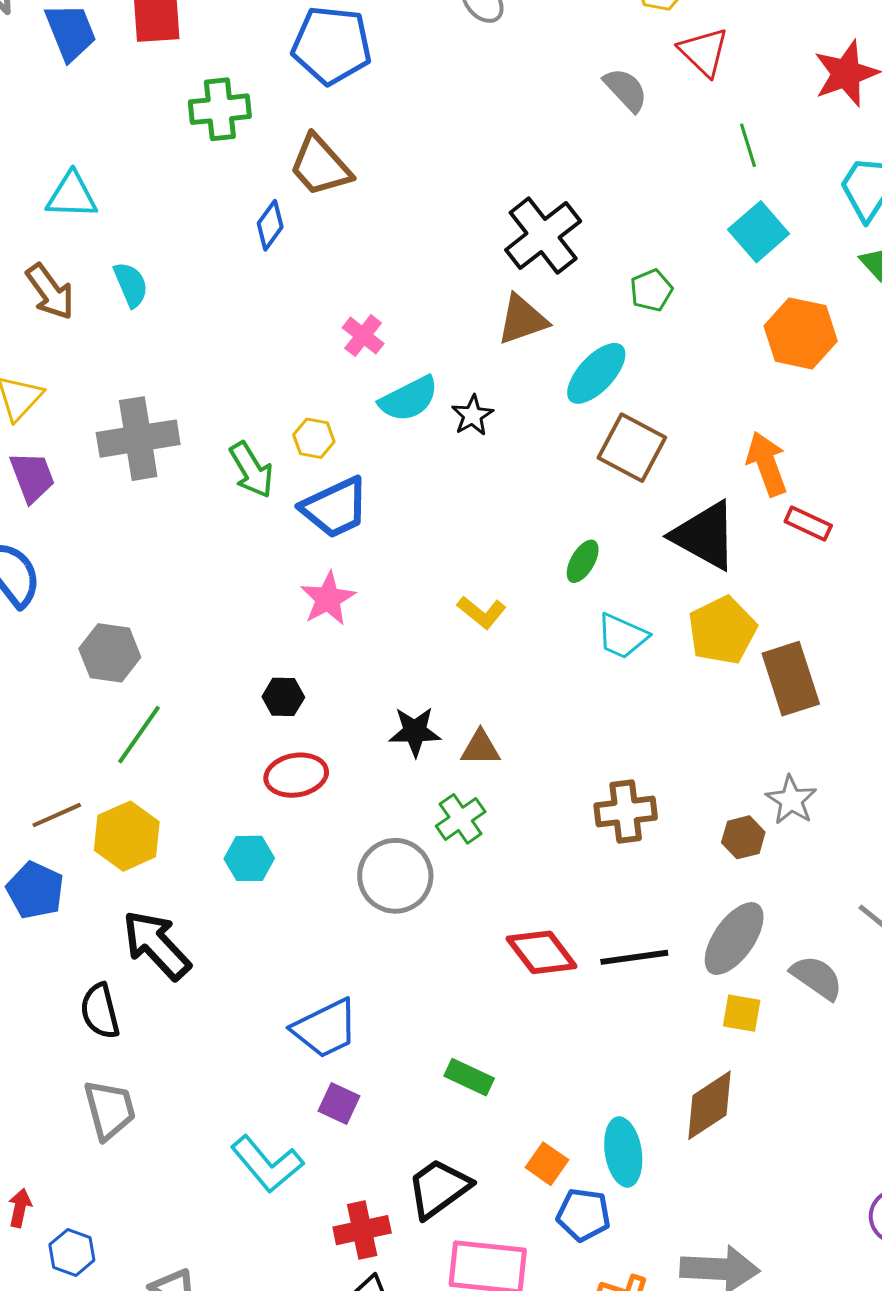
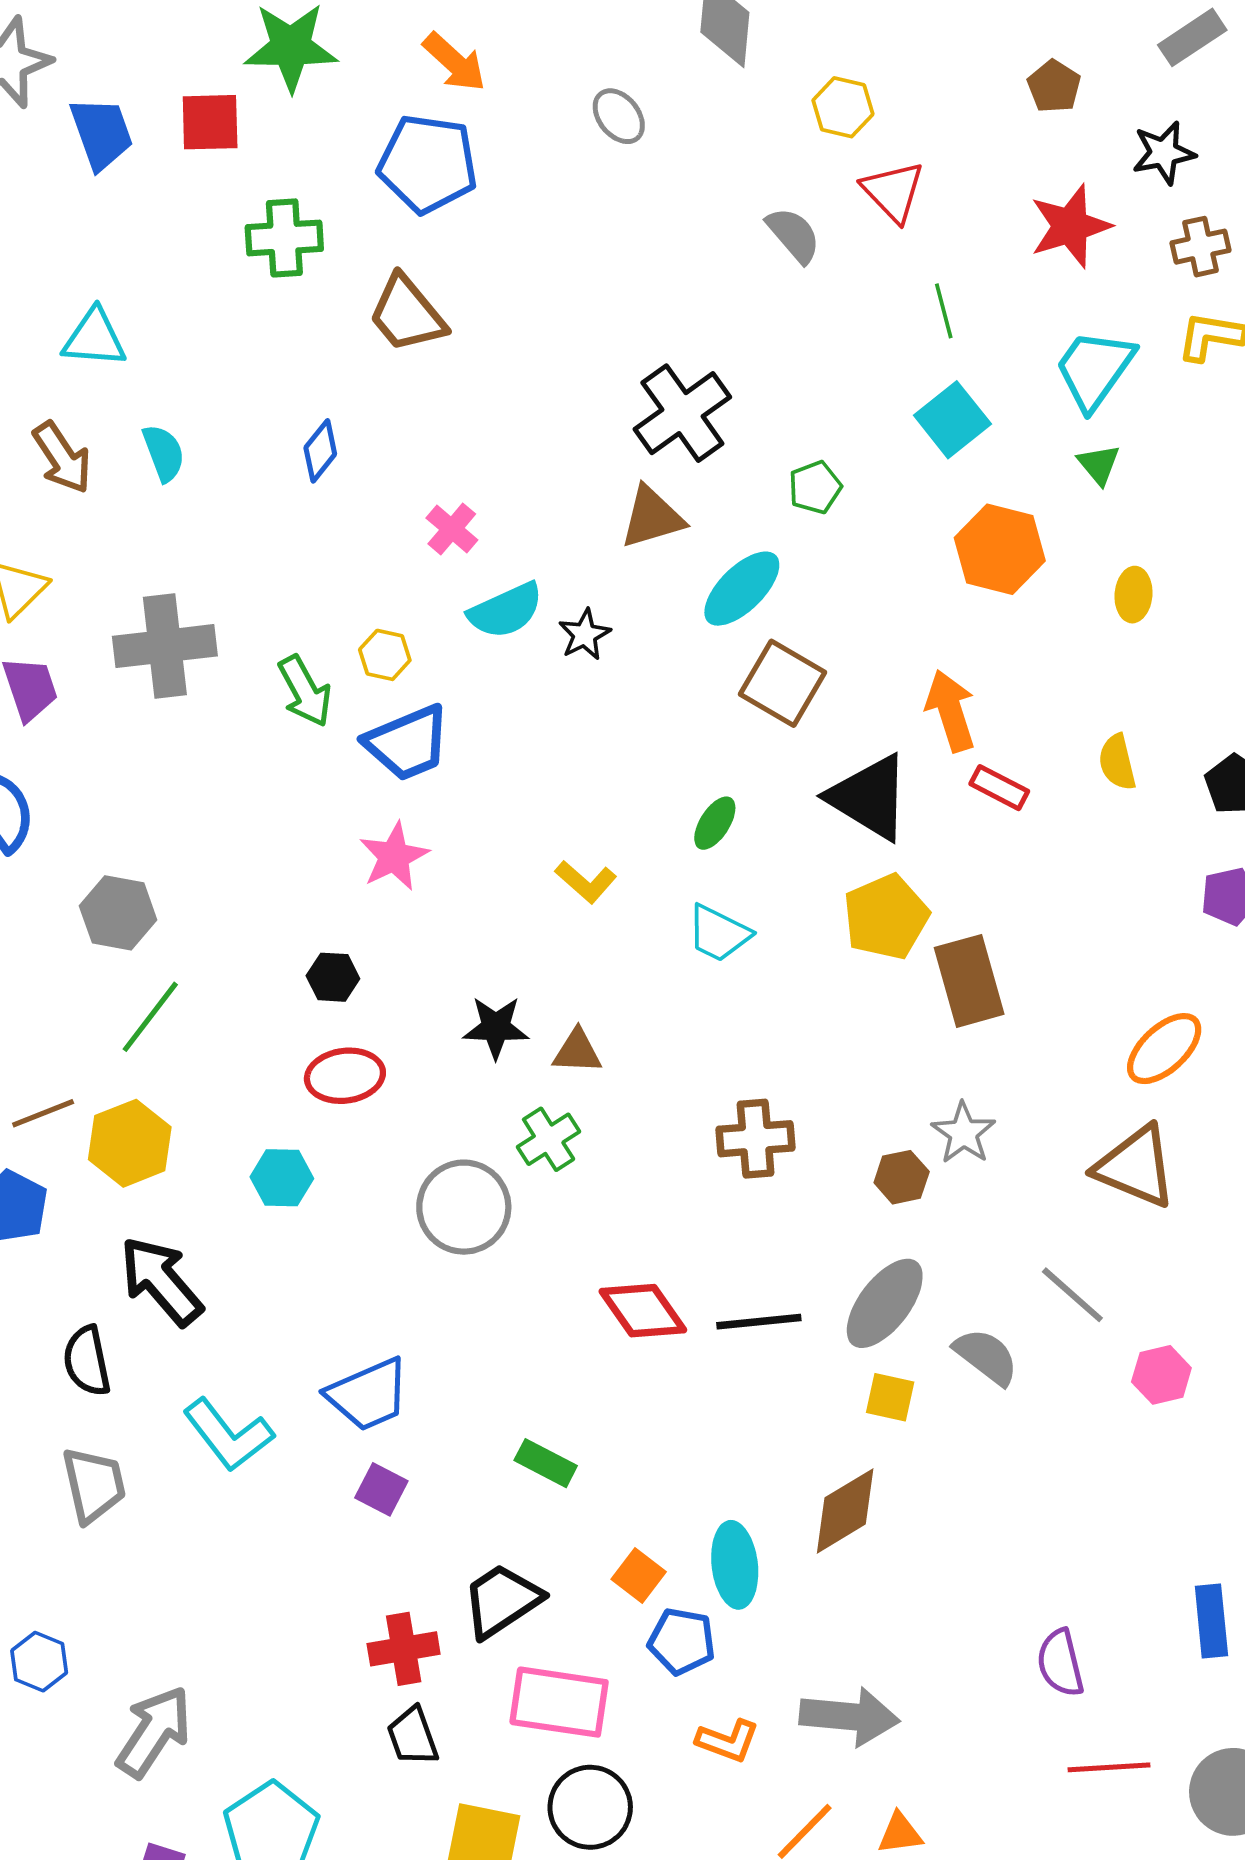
blue diamond: (270, 225) -> (320, 451), moved
cyan trapezoid: (622, 636) -> (719, 933), moved
cyan L-shape: (267, 1164) -> (228, 1435), moved

